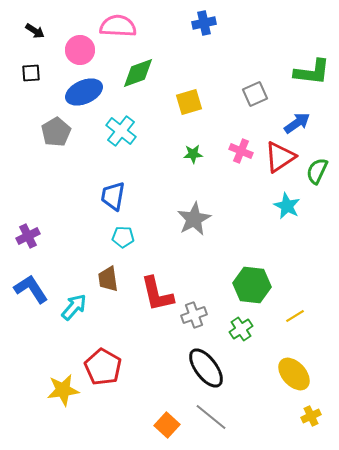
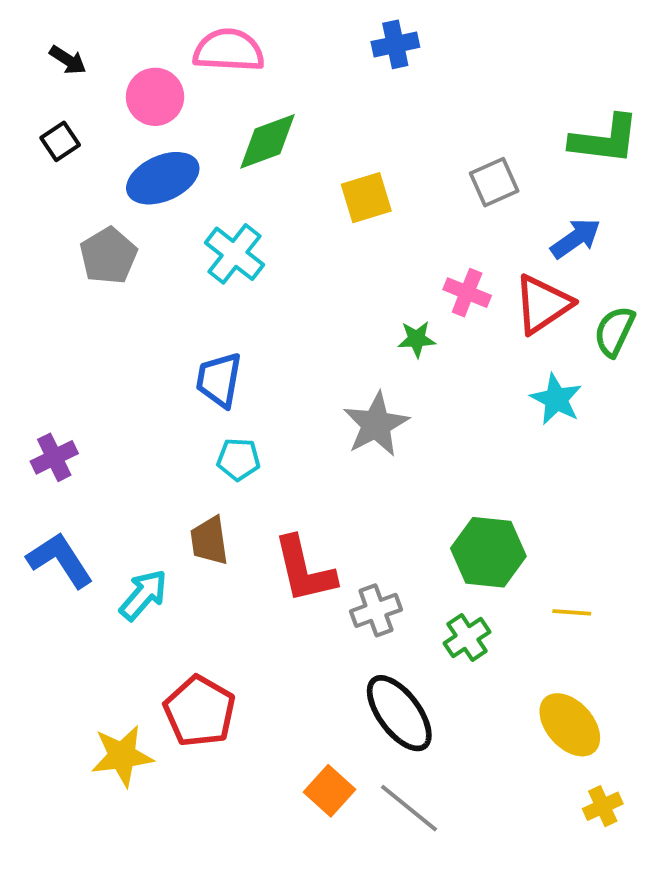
black square: (31, 73) -> (60, 141), turned -30
green star: (193, 154) -> (417, 339), moved
yellow line: (295, 316) -> (572, 612), turned 36
orange square: (167, 425) -> (329, 791), moved

